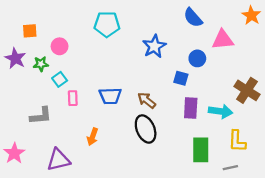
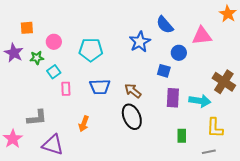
blue semicircle: (193, 18) -> (165, 25), moved
cyan pentagon: (107, 24) -> (91, 50), moved
gray L-shape: (41, 116) -> (37, 118), moved
green rectangle: (201, 150) -> (182, 136), size x0.6
purple triangle: (58, 160) -> (53, 145), turned 30

